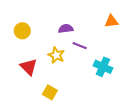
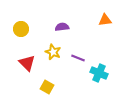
purple line: (80, 46) -> (78, 58), moved
cyan cross: (103, 67) -> (99, 73), moved

